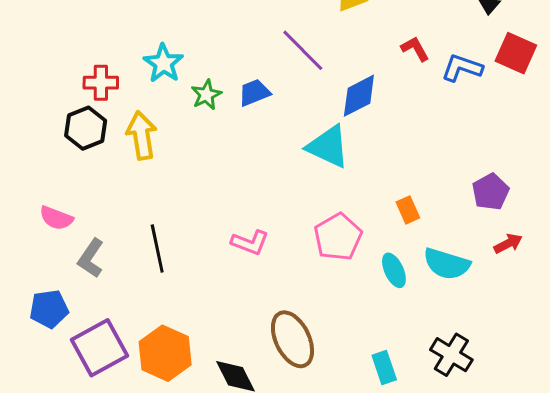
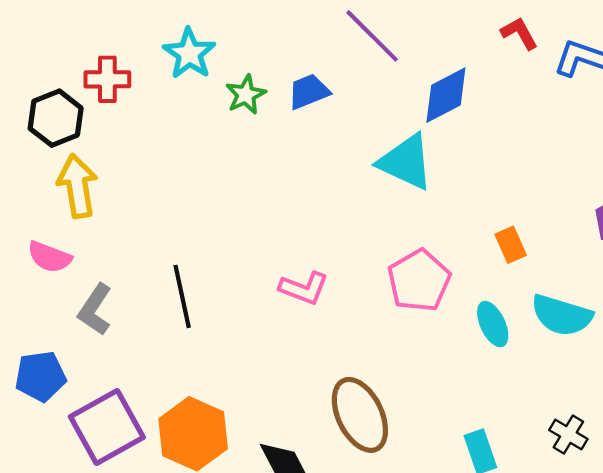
black hexagon: (86, 128) -> (56, 118), moved
yellow arrow: (142, 135) -> (77, 186), moved
black cross: (451, 355) -> (568, 434), size x0.7

